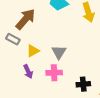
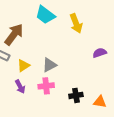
gray triangle: (59, 52) -> (49, 65), turned 35

